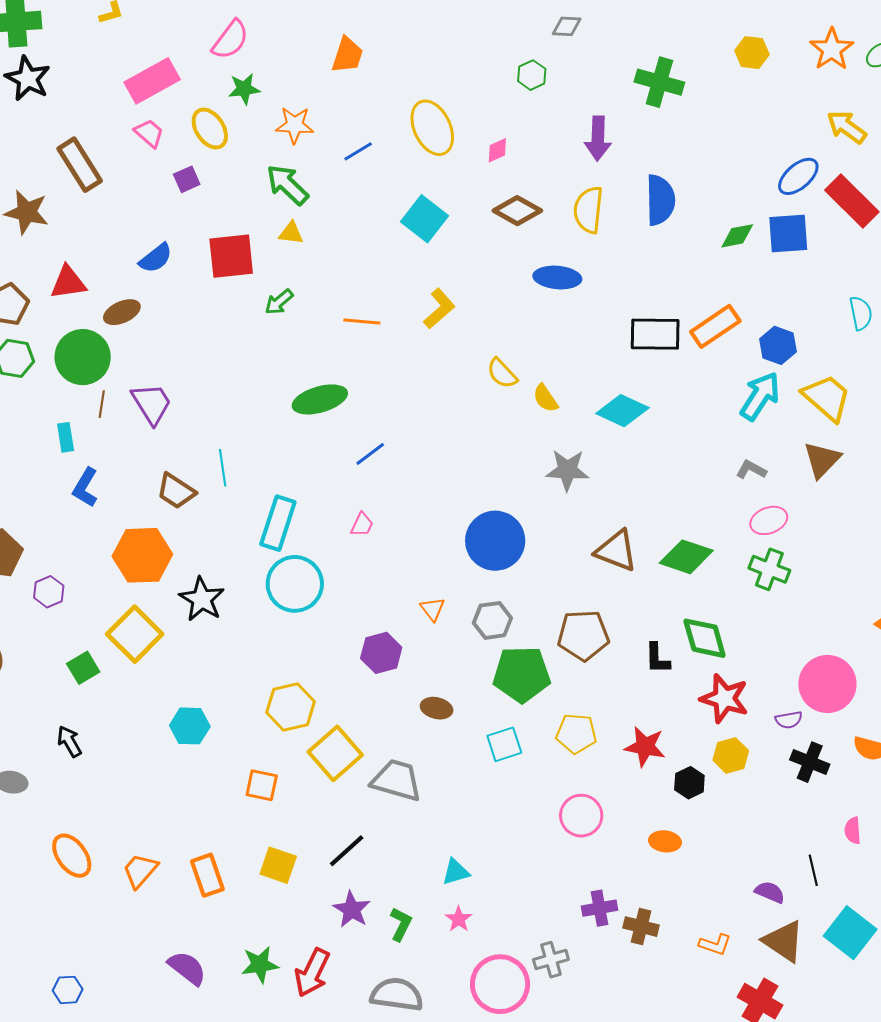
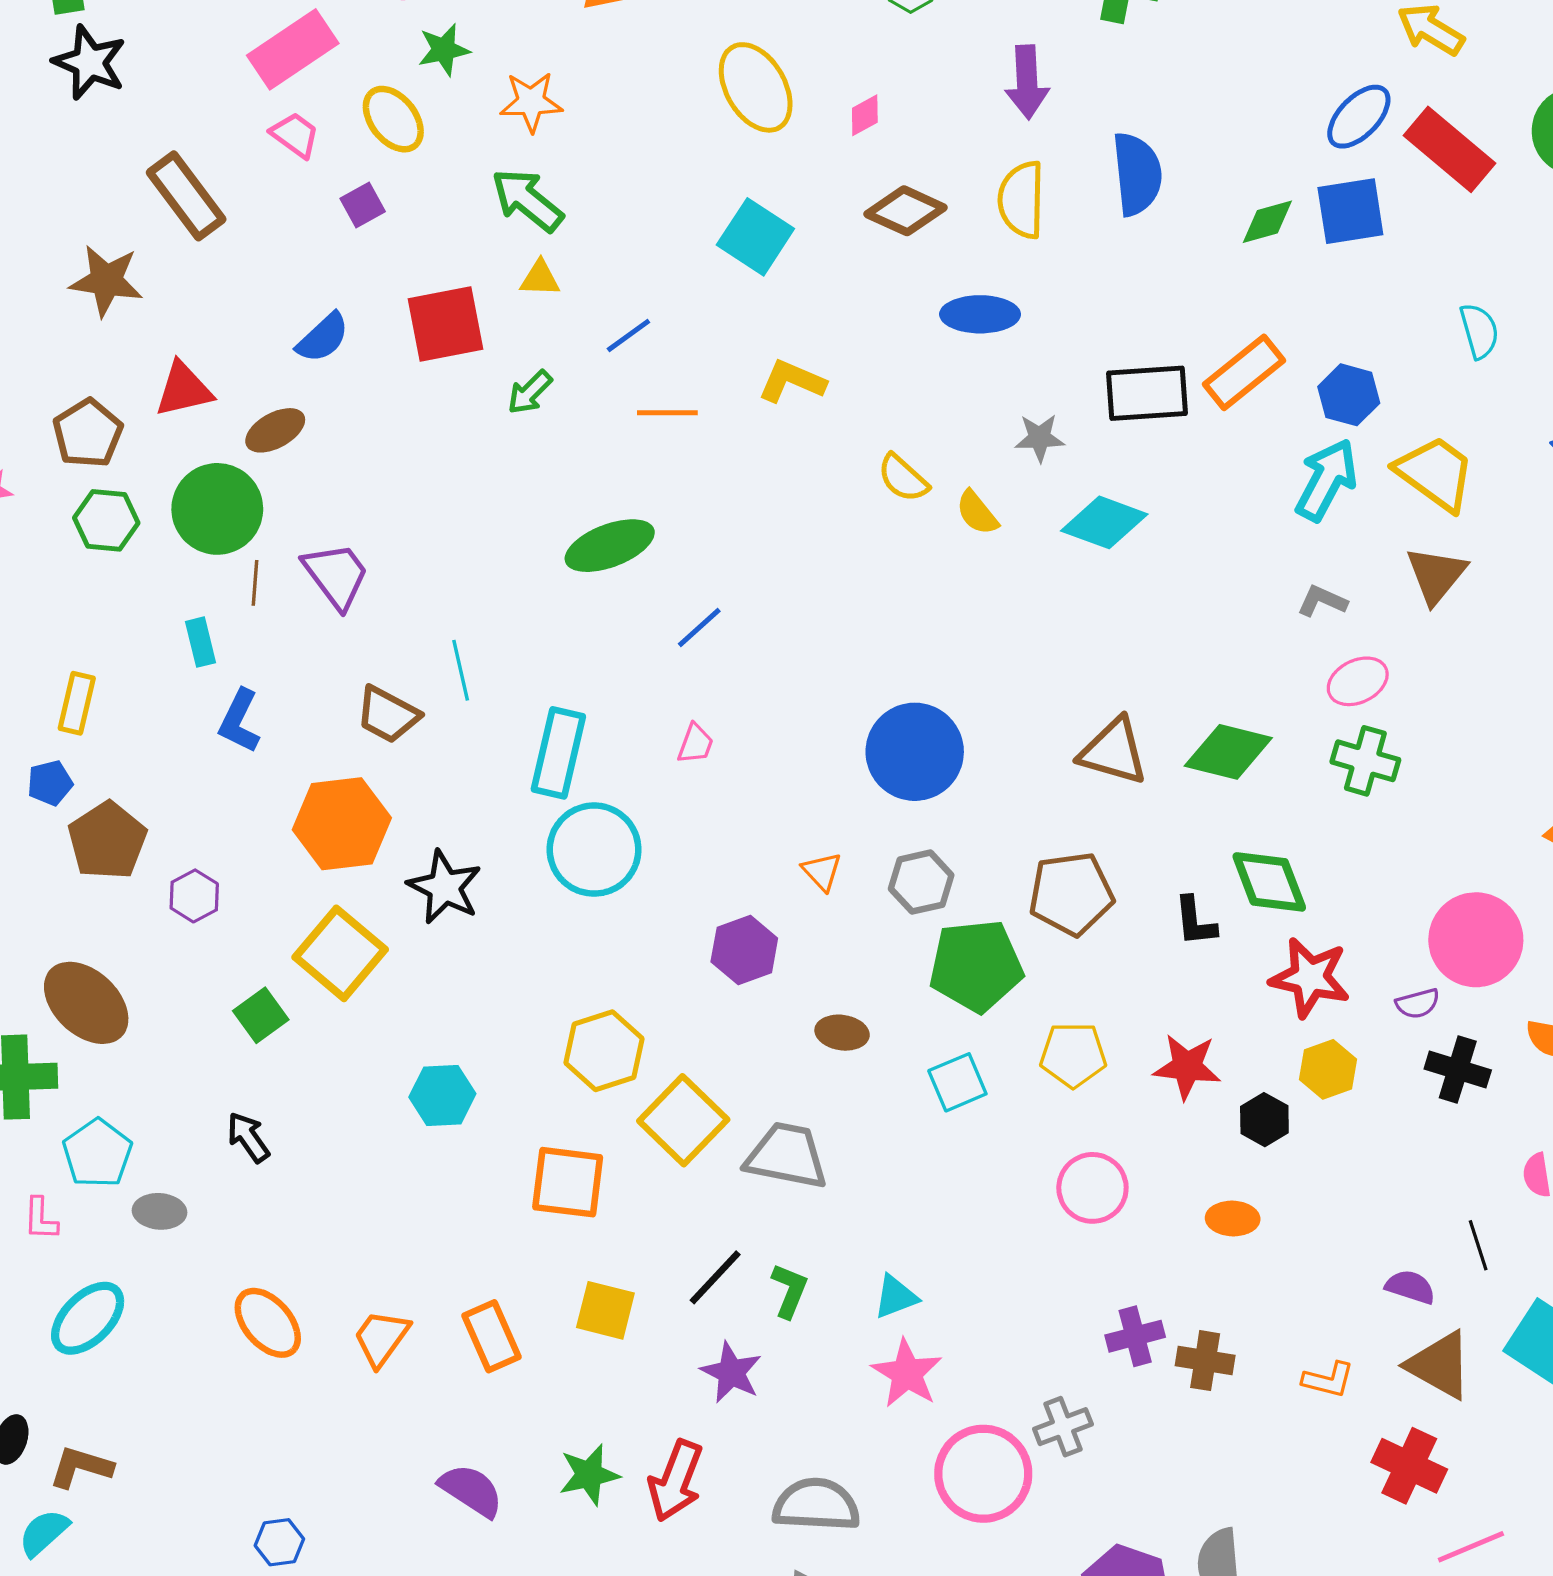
blue line: (358, 151) -> (628, 335), moved
yellow L-shape: (439, 309) -> (792, 381), turned -111
gray star: (567, 470) -> (1040, 438), moved, size x0.7
orange square: (262, 785) -> (568, 1182), size x1.4
pink star: (459, 919) -> (907, 1373), size x1.6
green L-shape: (401, 924) -> (789, 1291), moved

